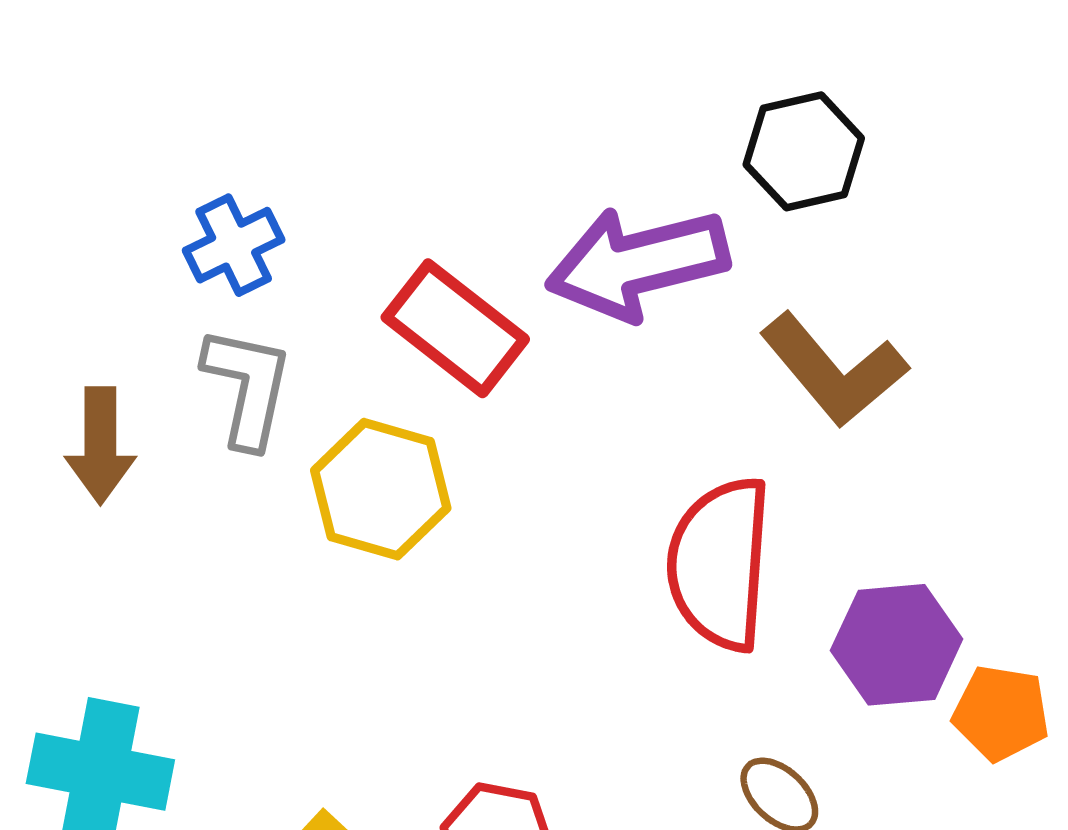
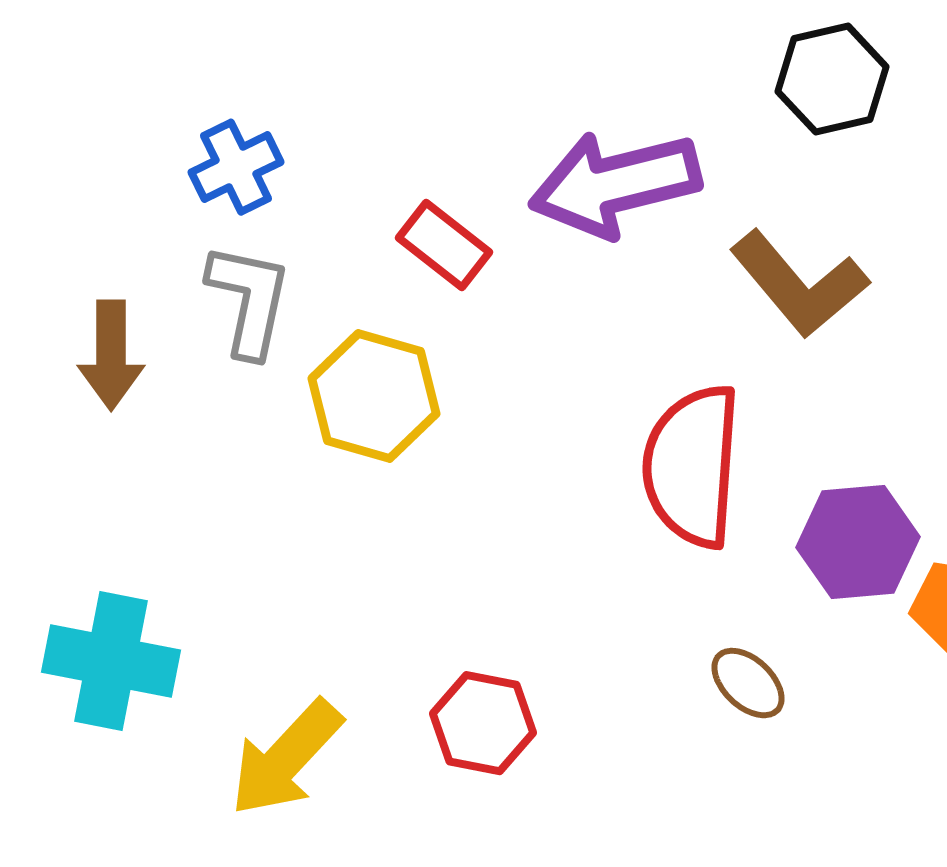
black hexagon: (804, 151) -> (832, 79), moved
red rectangle: (455, 328) -> (444, 245), size x0.7

